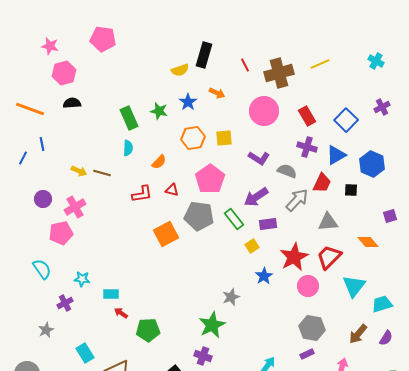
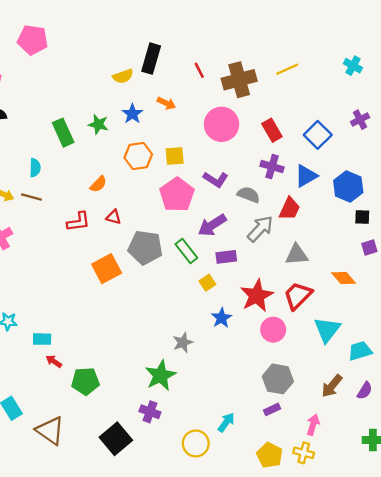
cyan semicircle: (128, 148) -> (35, 168), moved
pink pentagon: (210, 179) -> (177, 195), moved
black square: (351, 190) -> (362, 217), moved

